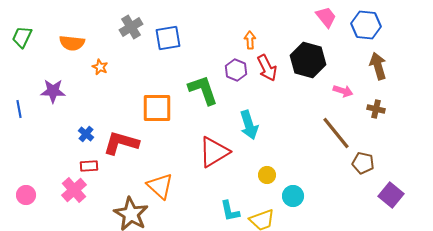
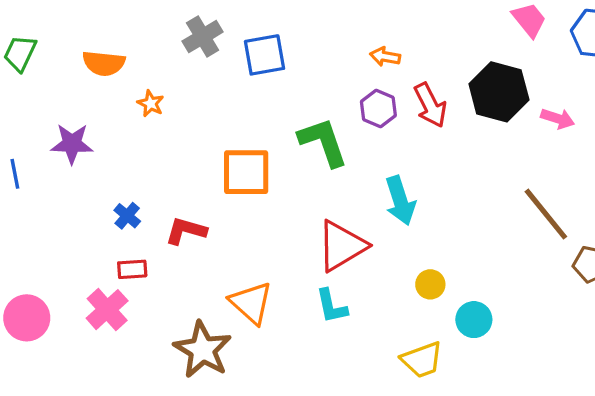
orange arrow: (250, 40) -> (385, 57), moved, turned -78
pink arrow: (343, 91) -> (558, 119), moved
red L-shape: (121, 143) -> (186, 231), size x0.7
pink circle: (26, 195) -> (27, 318), size x1.4
cyan L-shape: (230, 211) -> (332, 306), moved

